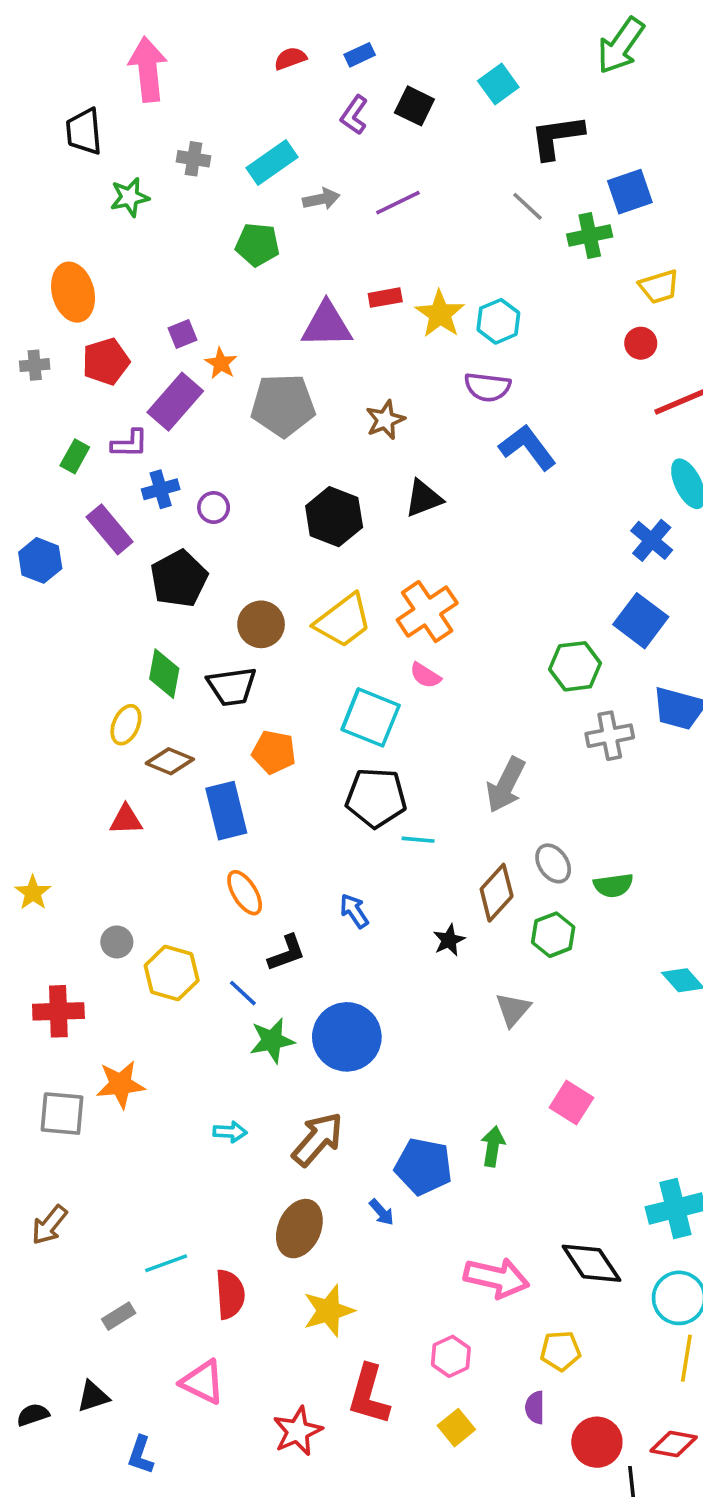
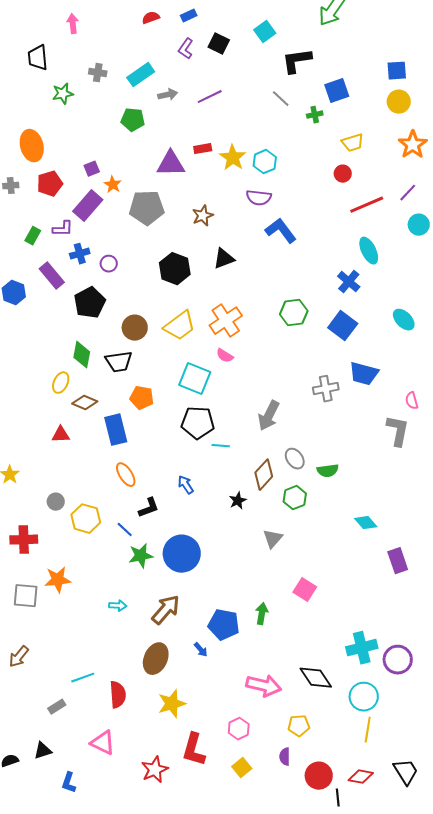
pink arrow: (148, 69) -> (73, 24), size x0.6
green cross: (590, 235) -> (315, 115), size x0.7
green hexagon: (575, 666) -> (294, 313), moved

